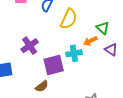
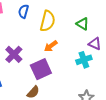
orange arrow: (90, 41) -> (51, 46), moved
cyan cross: (74, 53) -> (84, 60), moved

